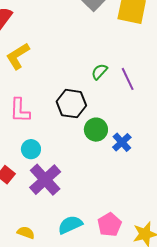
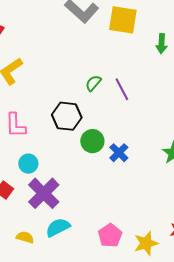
cyan semicircle: (70, 225) -> (58, 227), moved
yellow semicircle: (26, 233) -> (25, 237), moved

